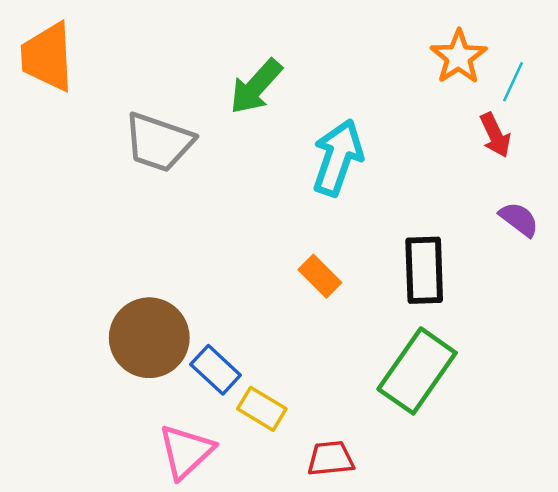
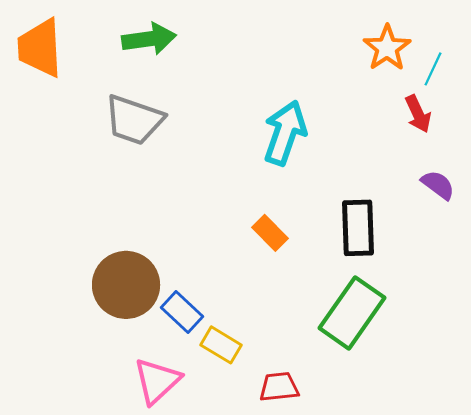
green arrow: (256, 87) -> (149, 39), moved, turned -140

